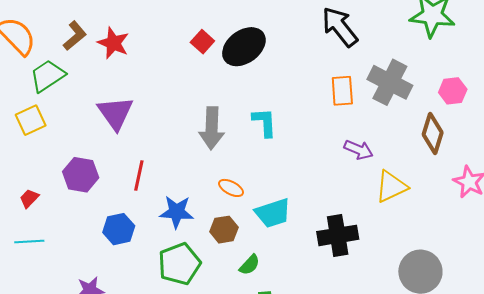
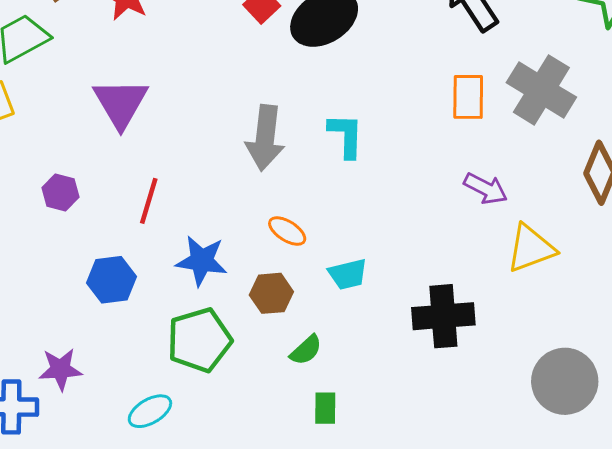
purple hexagon: (81, 175) -> (60, 192), size x0.7
cyan trapezoid: (273, 213) -> (348, 274), size x0.7

